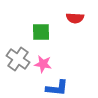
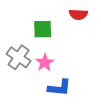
pink star: (43, 64) -> (45, 63), turned 30

